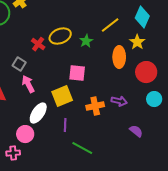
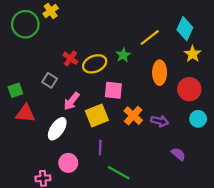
yellow ellipse: (60, 36) -> (95, 64), moved
yellow star: (137, 42) -> (193, 54), moved
pink arrow: (28, 84) -> (72, 101), moved, turned -114
orange cross: (95, 106) -> (133, 116), moved, turned -36
white ellipse: (38, 113) -> (57, 129), moved
pink circle: (25, 134) -> (68, 163), moved

